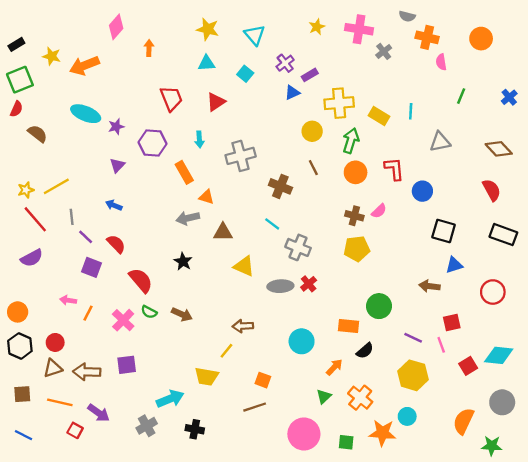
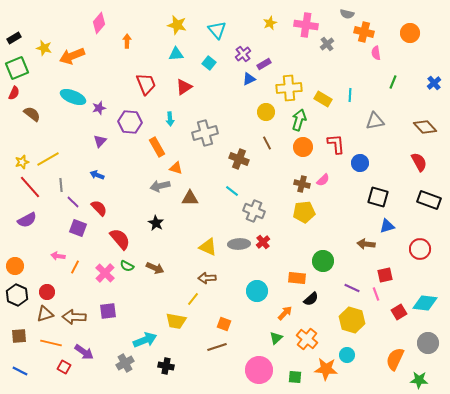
yellow triangle: (244, 266) -> (208, 247), moved

